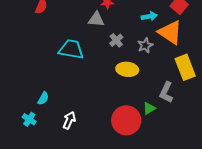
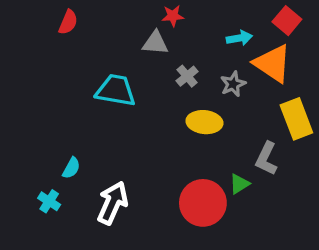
white arrow: (69, 120) -> (113, 203), size x1.5

